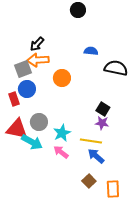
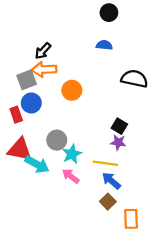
black circle: (78, 10) -> (109, 13), moved
blue semicircle: (91, 51) -> (104, 45), moved
gray circle: (39, 122) -> (57, 140), moved
brown square: (89, 181) -> (108, 202), moved

